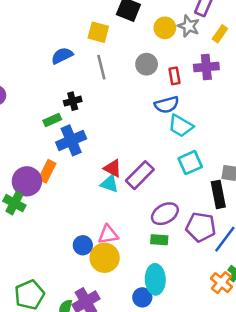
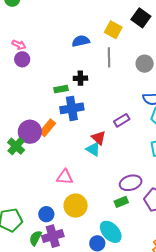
purple rectangle: (140, 175) -> (122, 120), moved, size x0.7
pink triangle: (108, 235) -> (65, 177), moved
green rectangle: (159, 240) -> (121, 202), turned -40
blue circle: (83, 245) -> (46, 214), moved
cyan ellipse: (155, 279) -> (111, 232), turned -55

